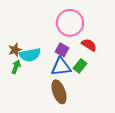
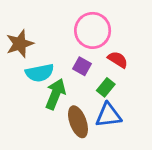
brown star: (15, 50) -> (20, 44), moved, size x1.5
green arrow: (16, 67) -> (55, 94), moved, size x1.6
blue triangle: (61, 67) -> (108, 115), moved

